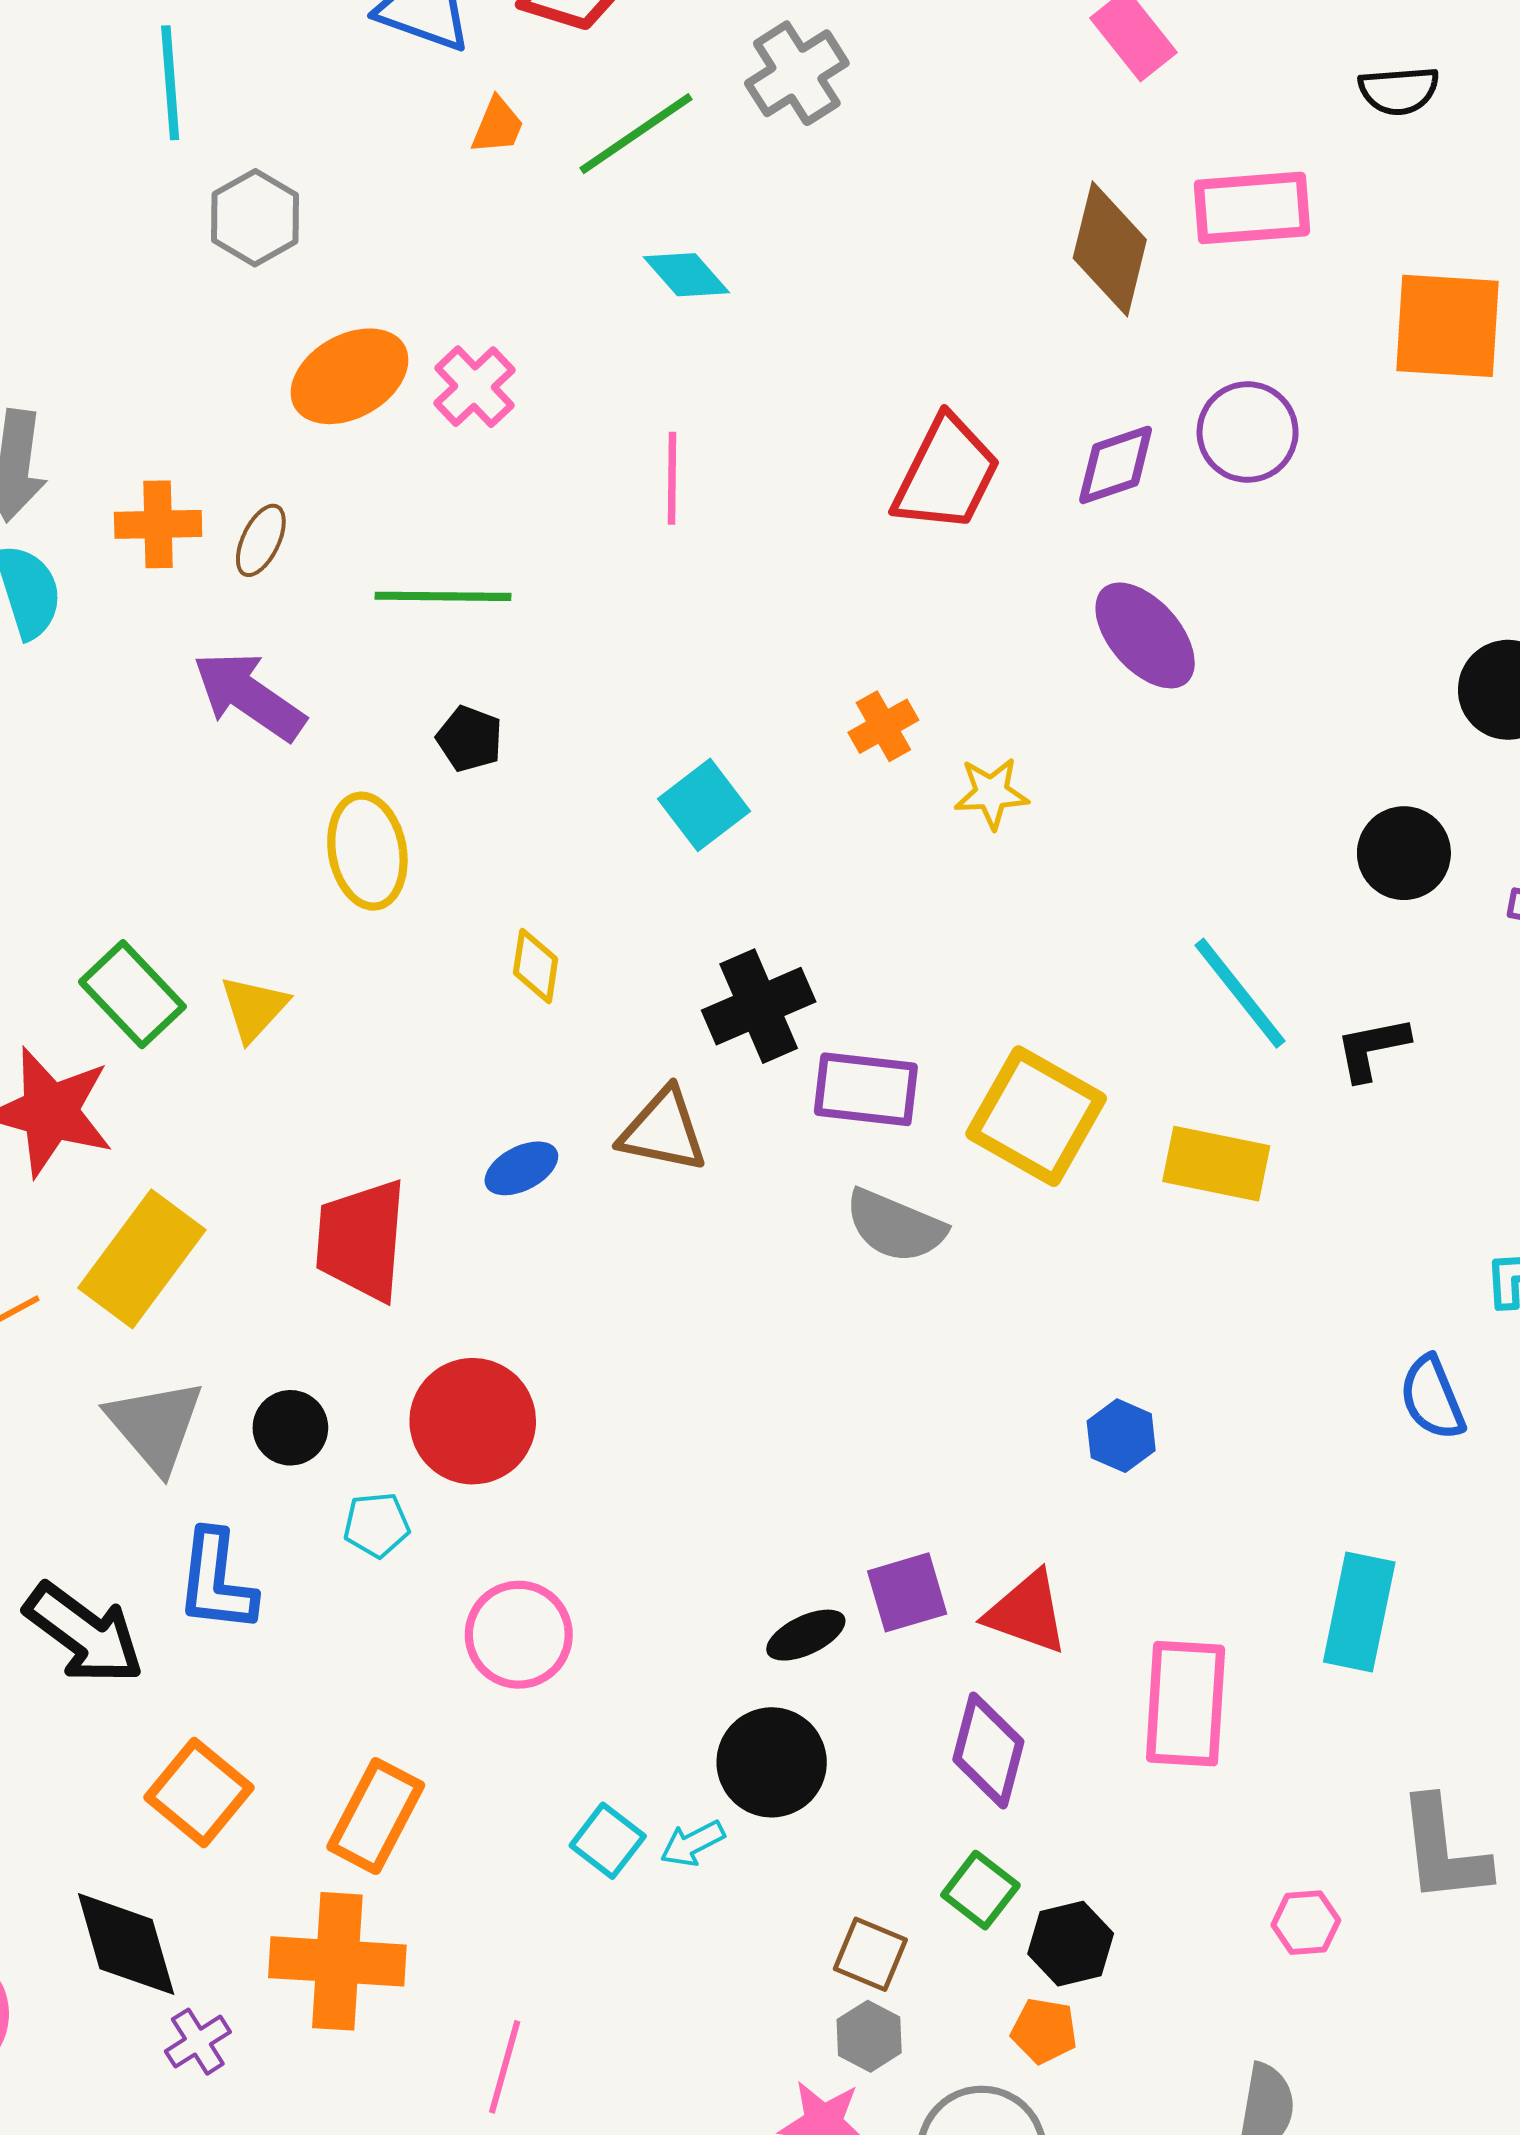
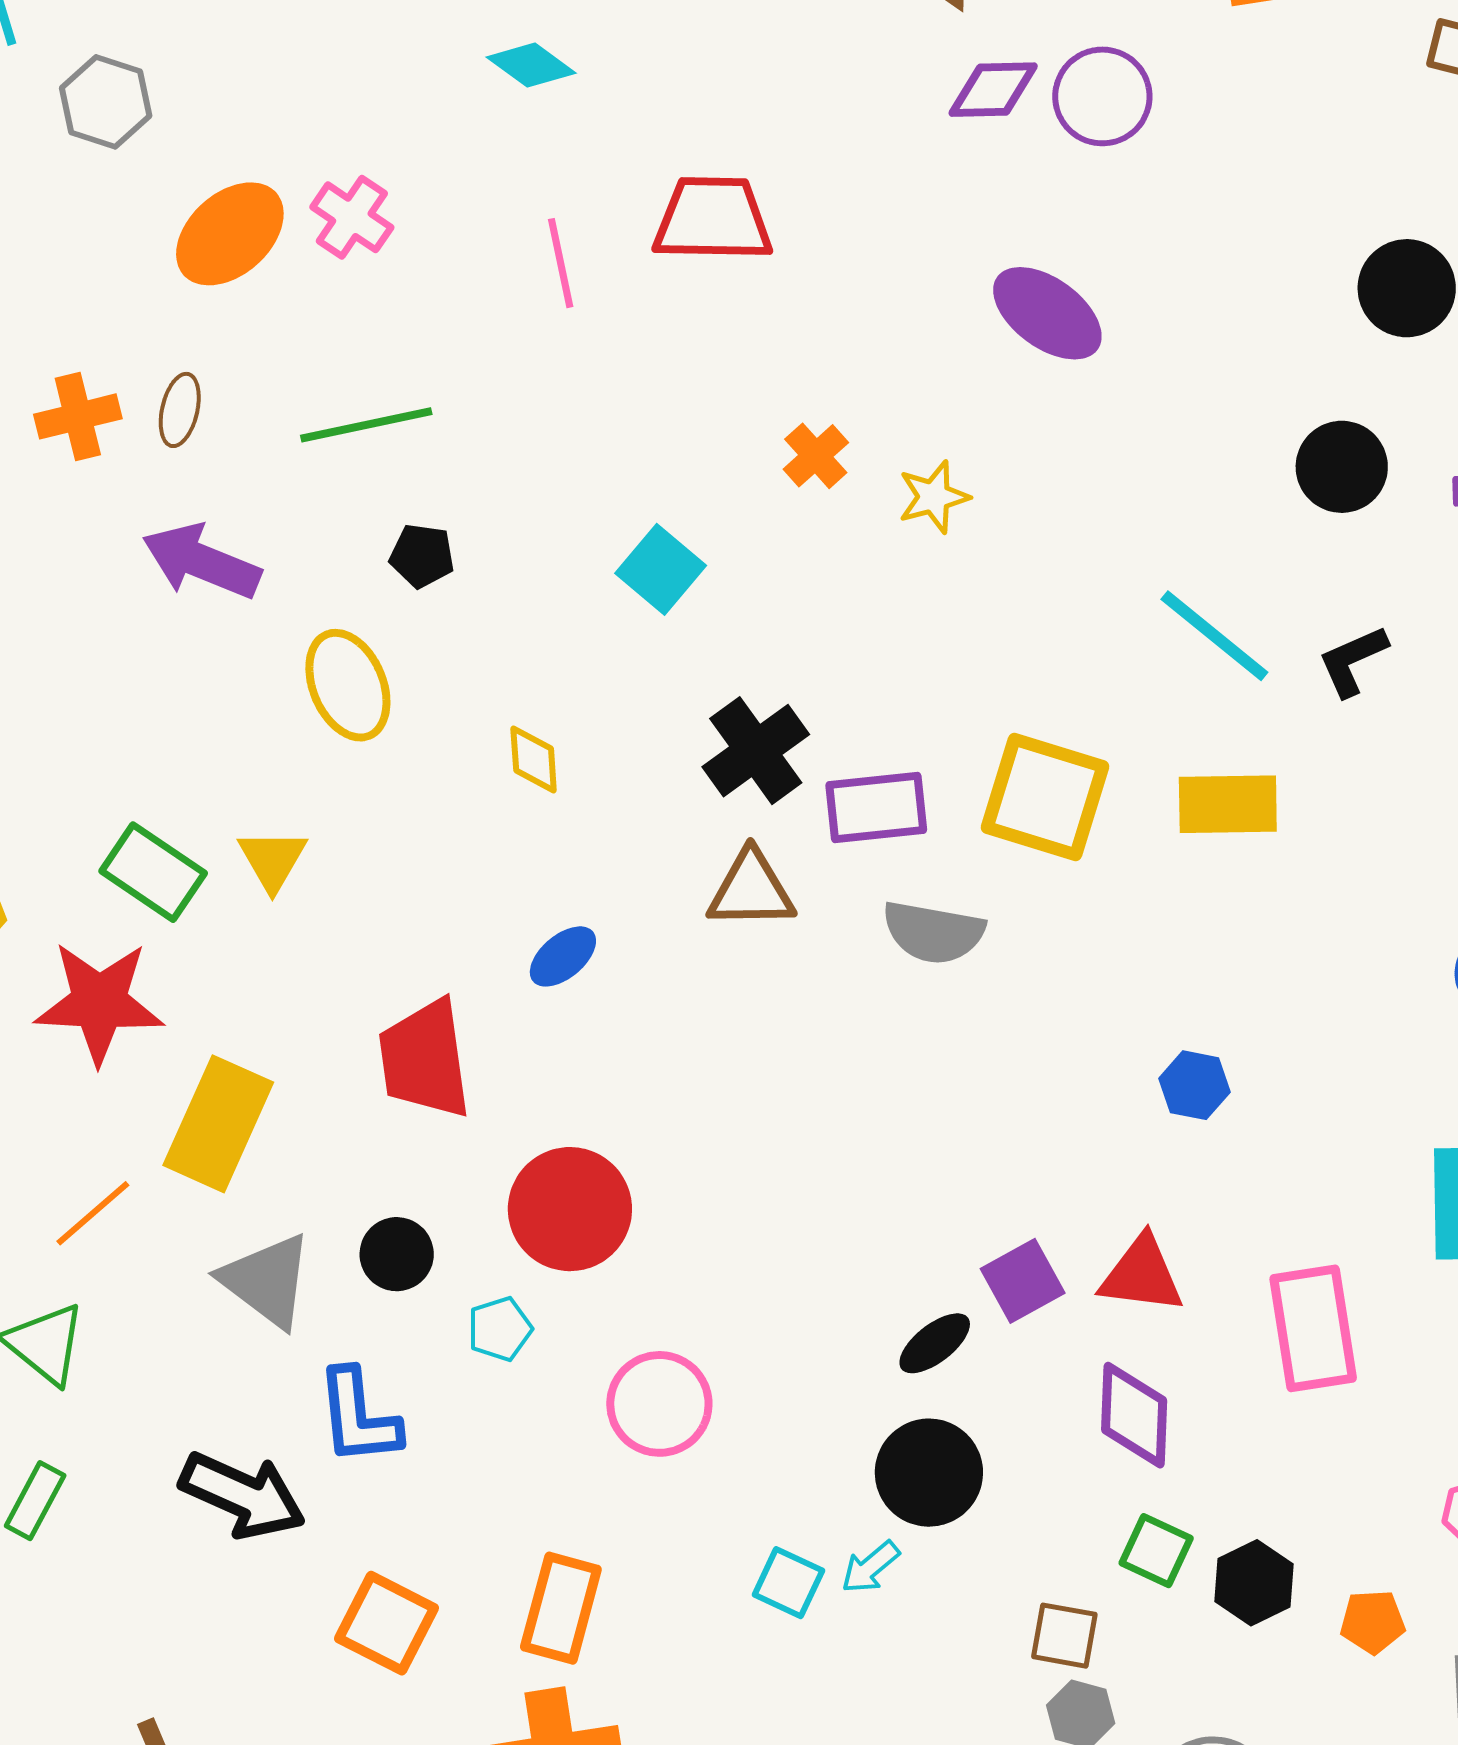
purple diamond: (1116, 465) -> (993, 90), moved, turned 30
red trapezoid: (946, 474) -> (713, 219), moved, turned -103
brown triangle: (663, 1130) -> (751, 890), moved
orange pentagon: (1044, 2031) -> (1373, 1622), moved

